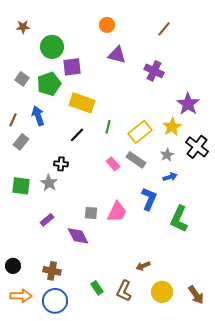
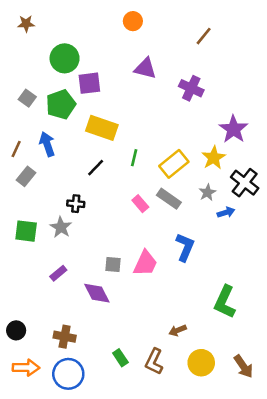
orange circle: (107, 25) -> (133, 21), moved
brown star: (23, 27) -> (26, 24), moved
blue arrow: (170, 177) -> (226, 212), moved
green L-shape: (179, 219) -> (225, 302), moved

